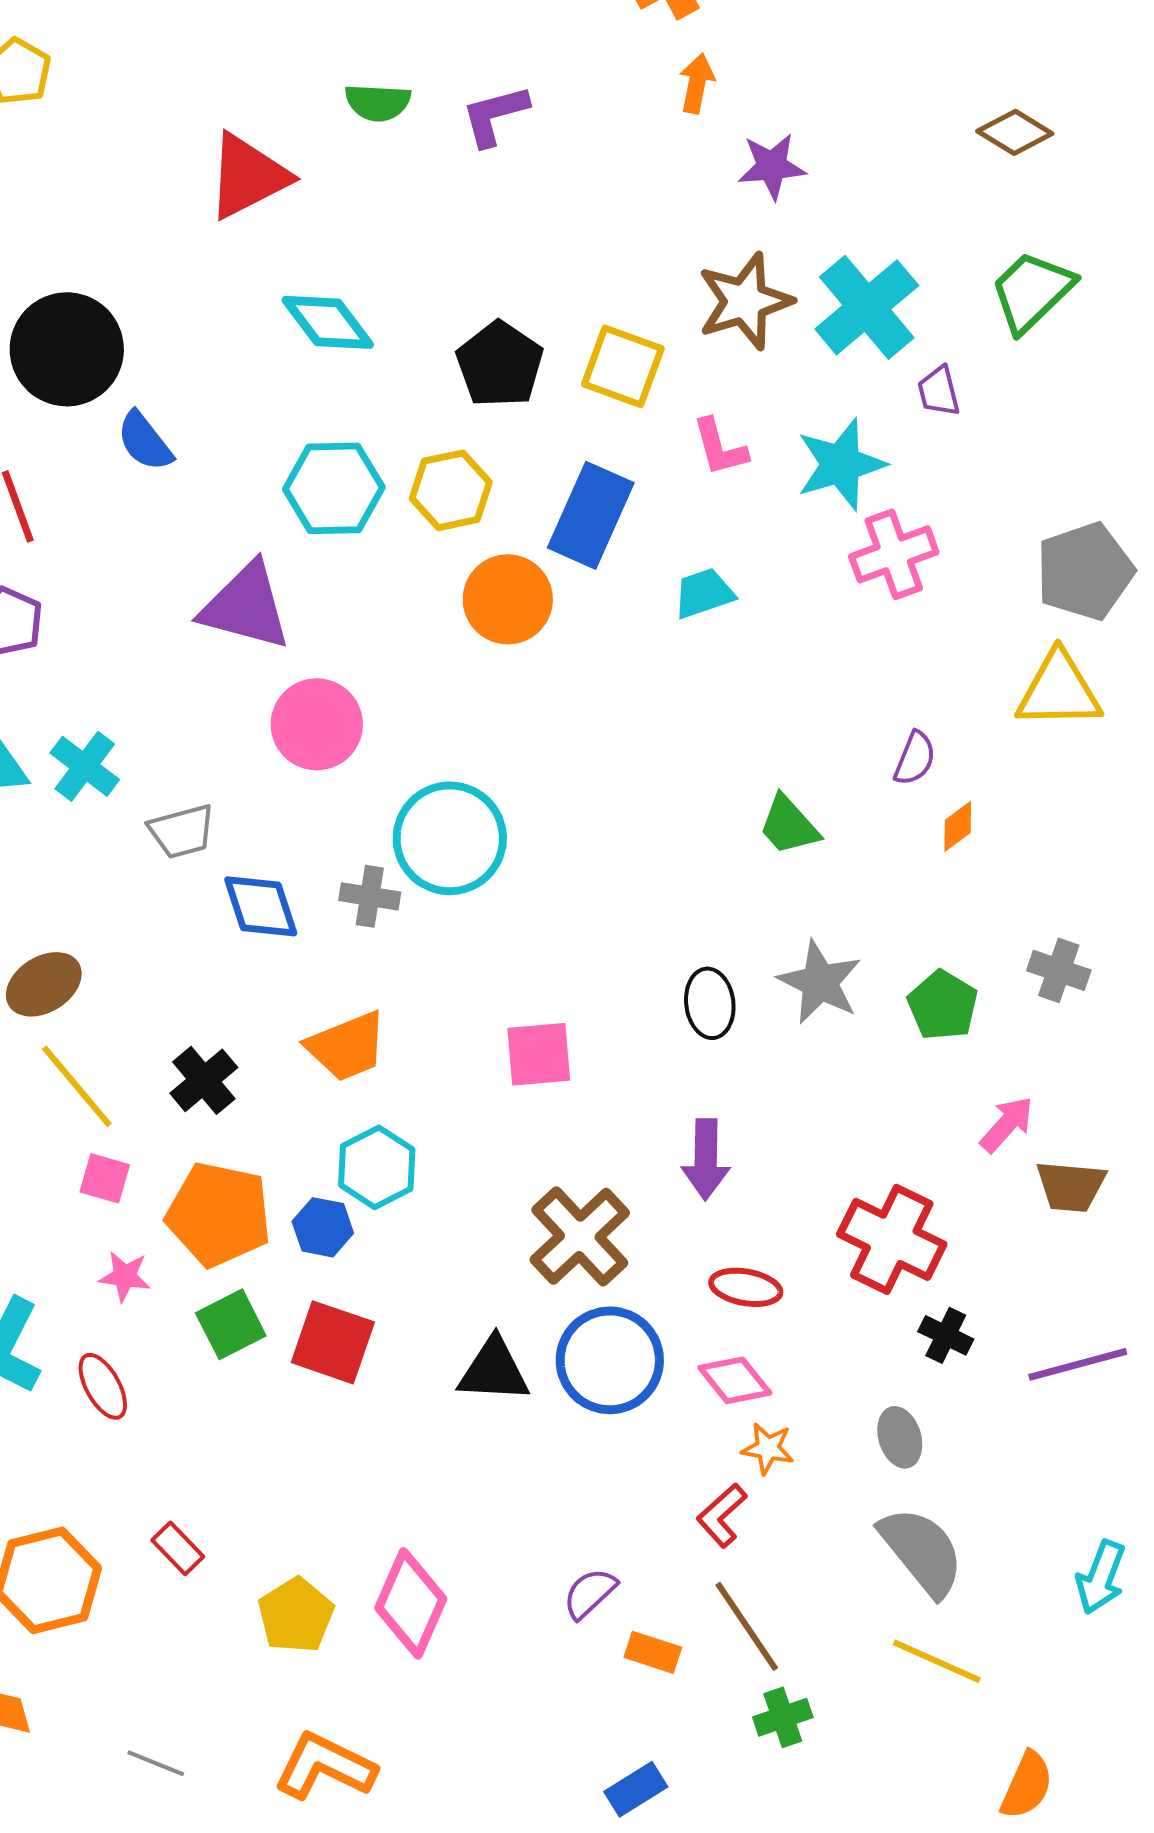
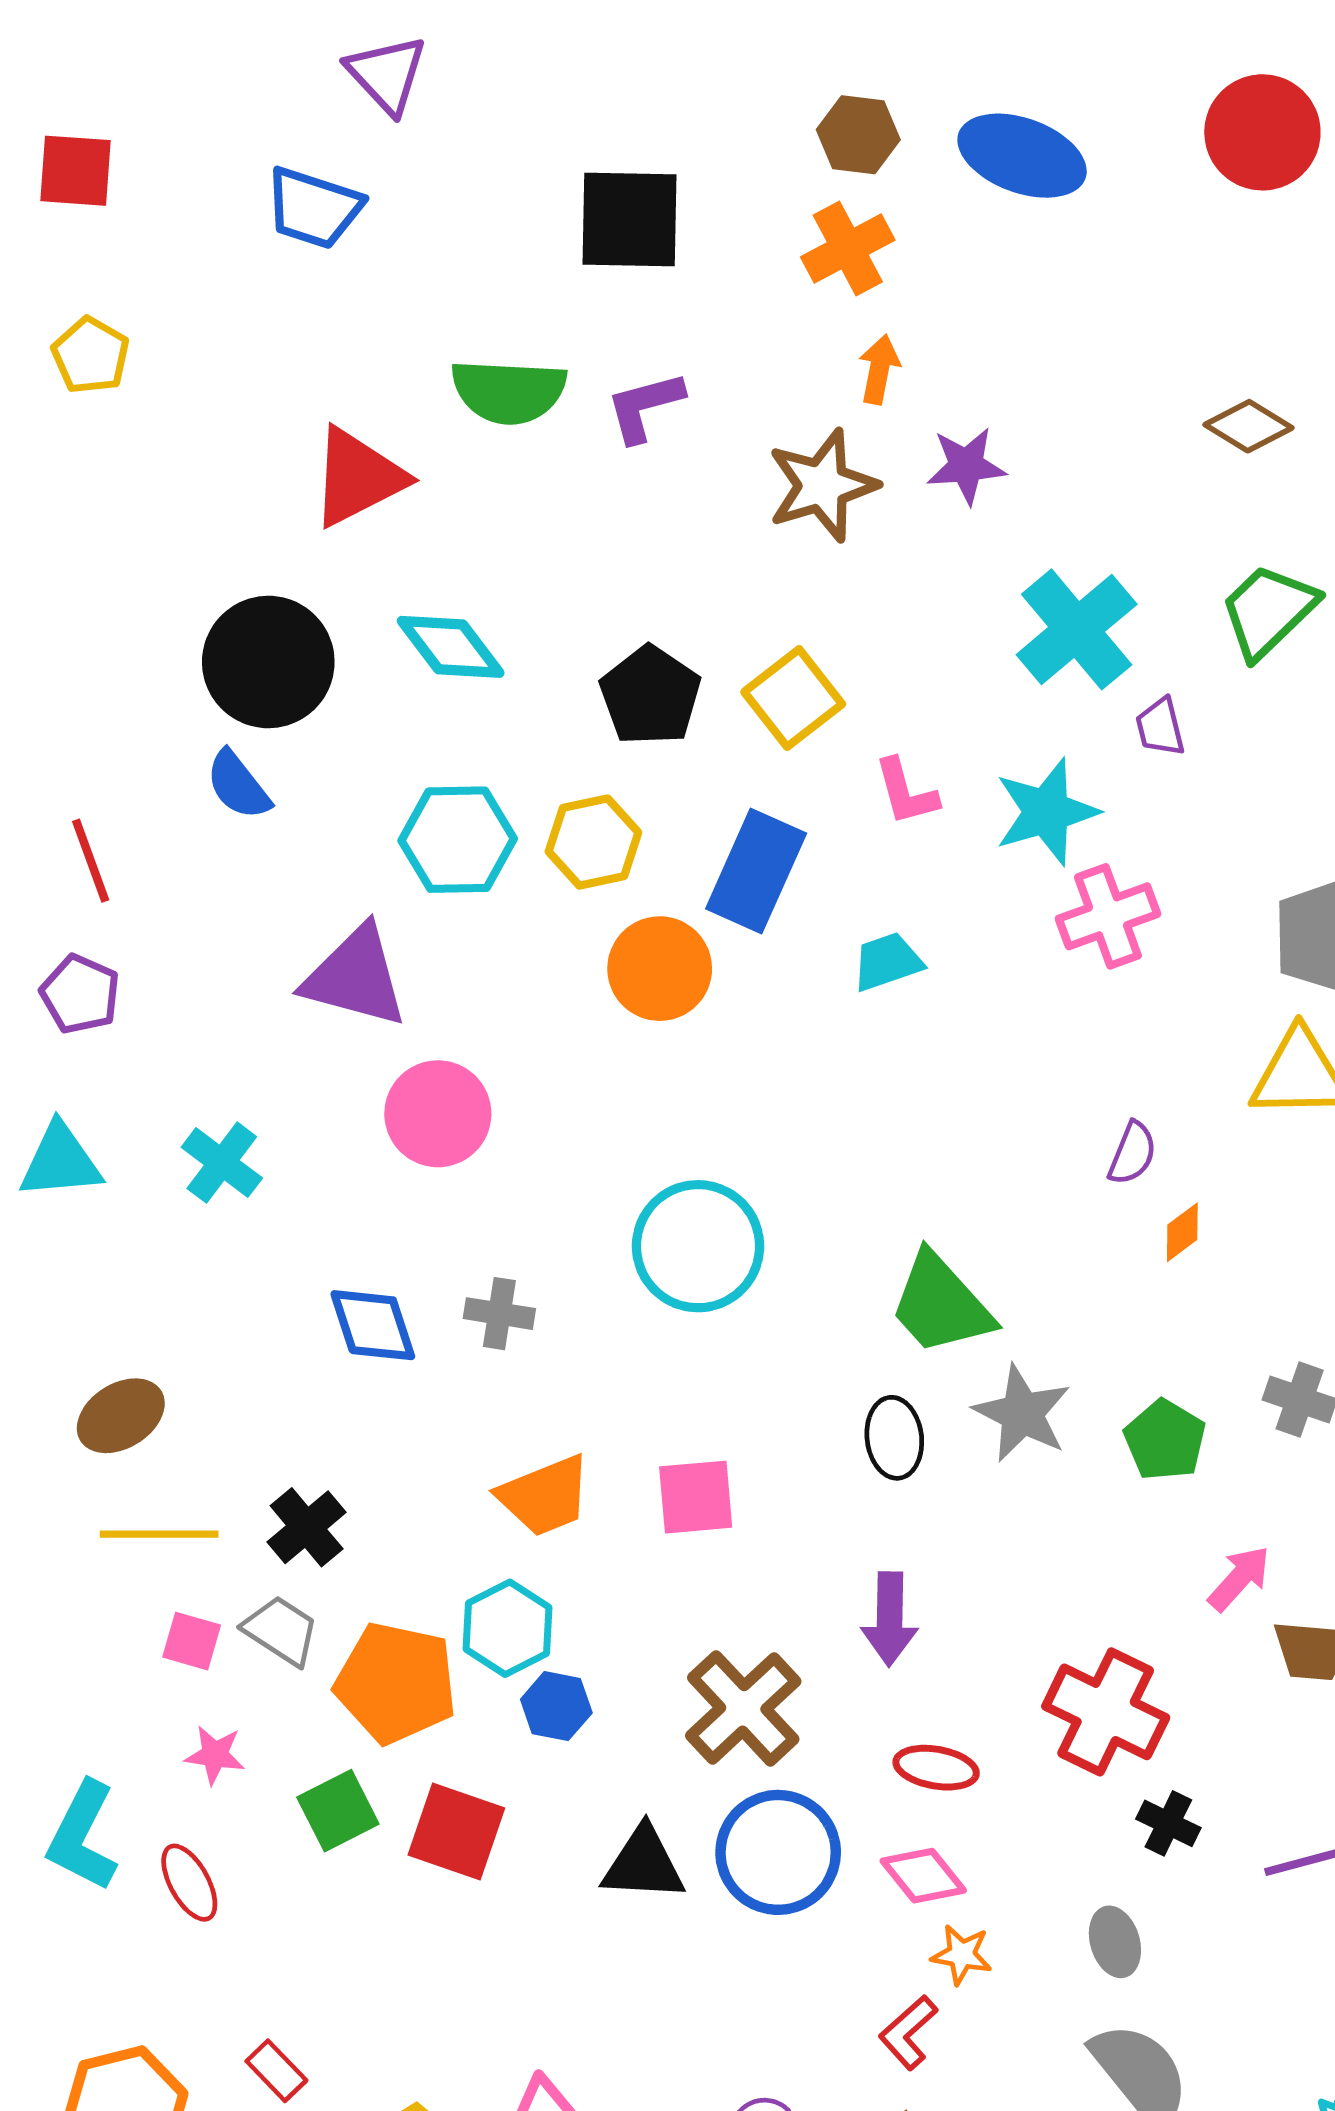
green semicircle: (378, 102) -> (509, 391), size x1.5
brown star: (745, 301) -> (822, 485), moved
black circle: (67, 349) -> (268, 662), moved
yellow square: (623, 366) -> (793, 698), turned 32
cyan cross: (85, 766) -> (222, 1163), moved
green trapezoid: (789, 825) -> (941, 1304), moved, size x1.5
gray trapezoid: (182, 831) -> (281, 1631), moved, turned -132
cyan circle: (450, 838) -> (698, 1246), moved
orange trapezoid: (347, 1046) -> (545, 1496), moved
yellow line: (77, 1086) -> (159, 1534), turned -50
orange pentagon: (219, 1214) -> (396, 1683), moved
blue hexagon: (323, 1227) -> (556, 1706), moved

